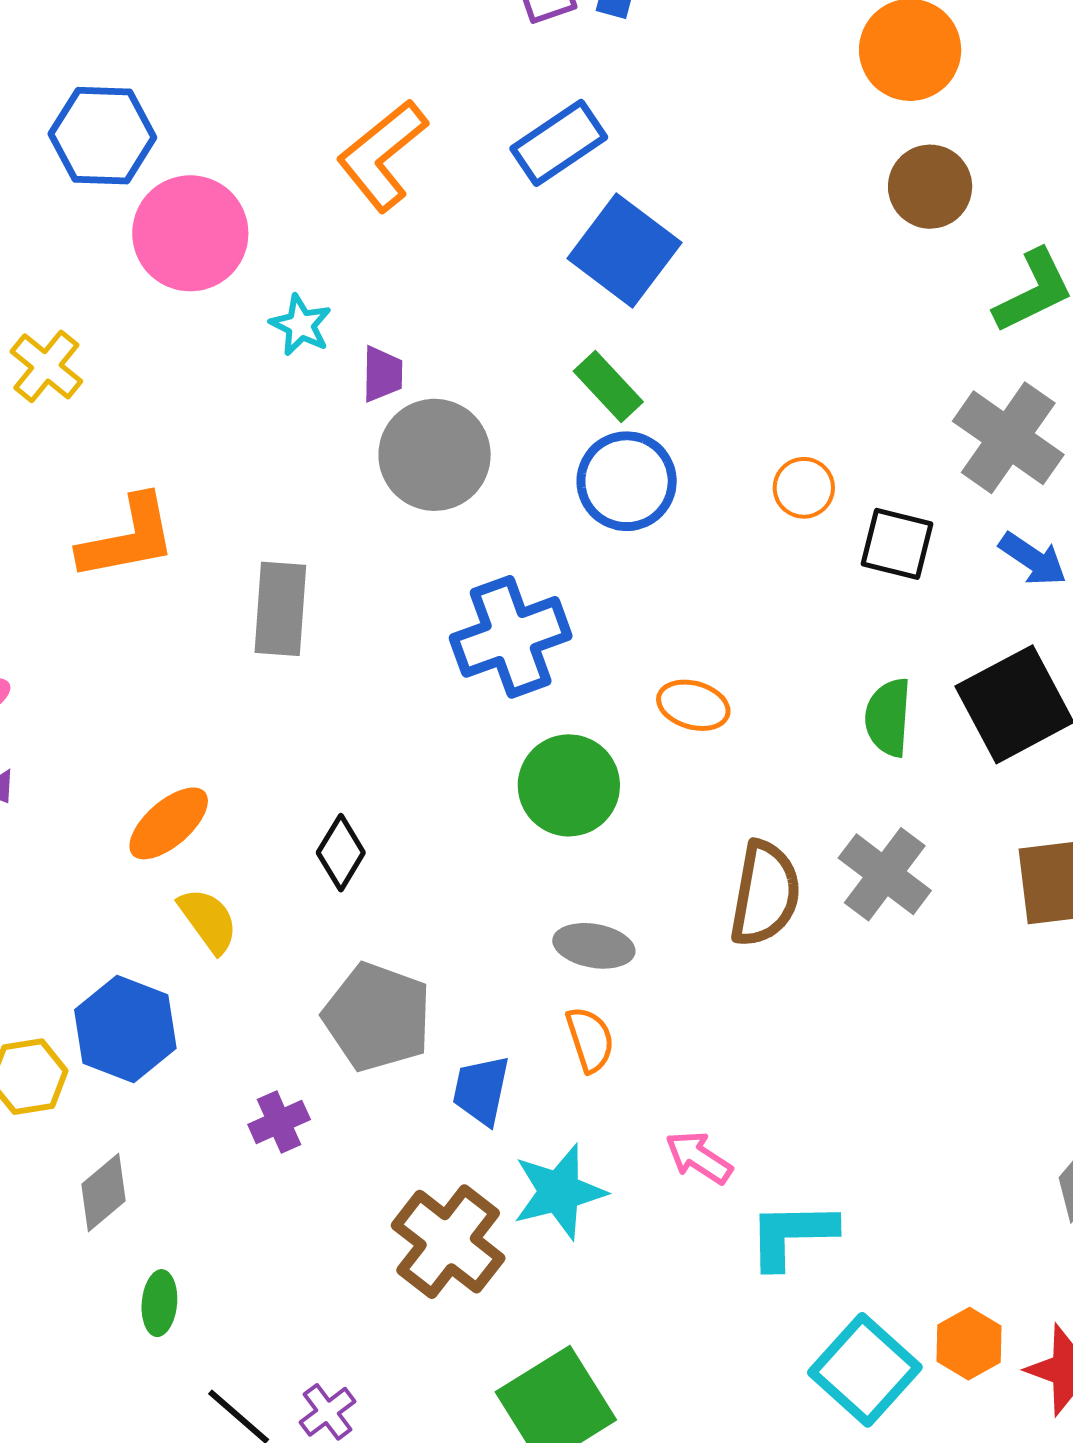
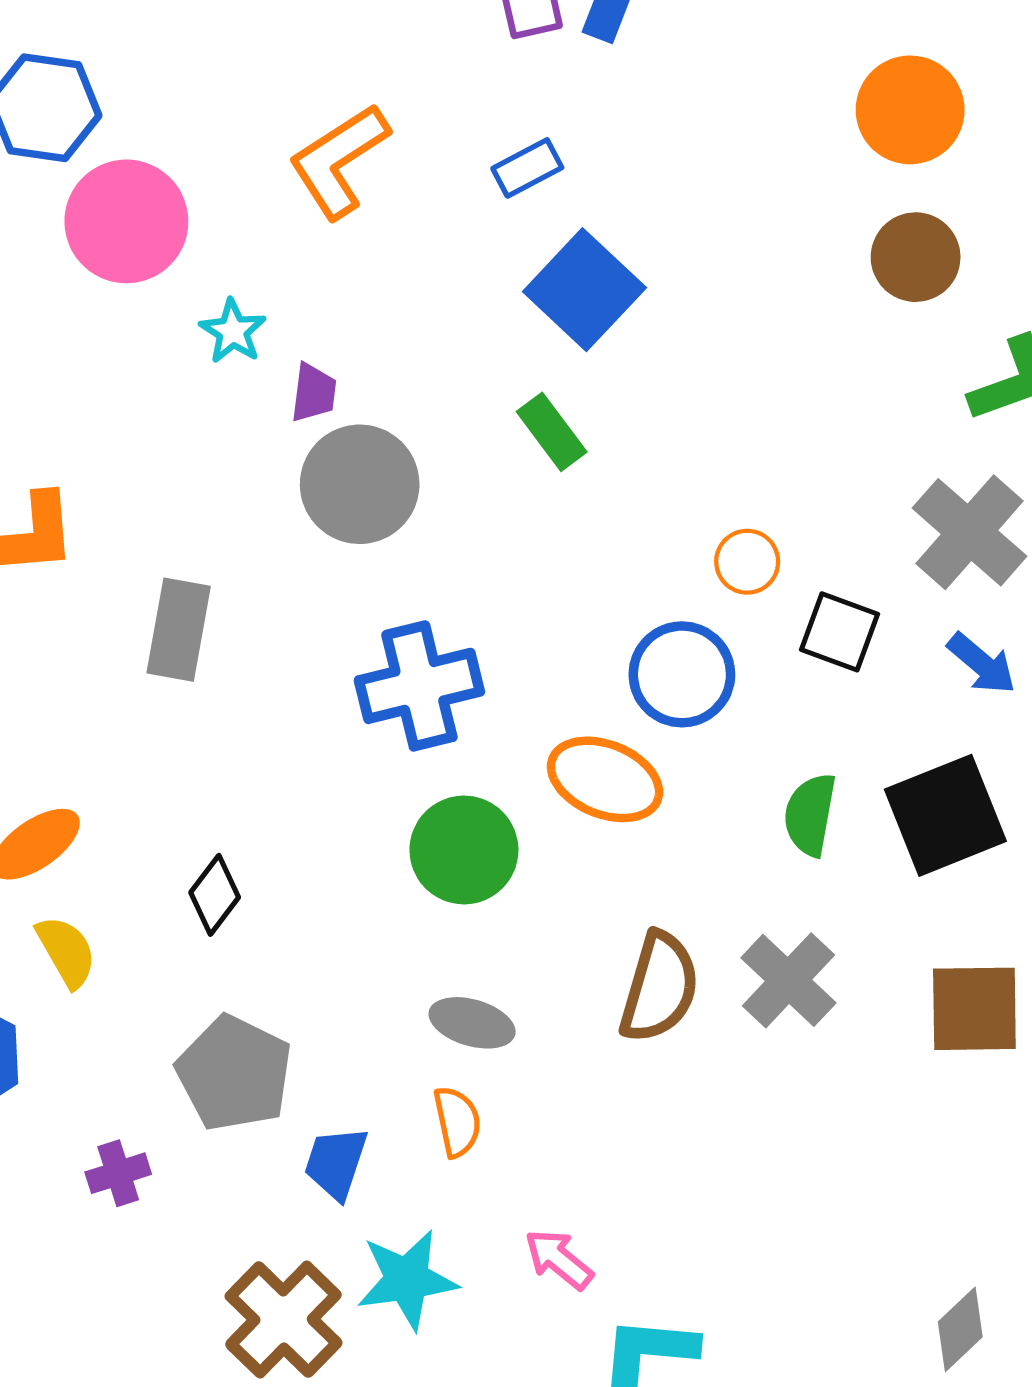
blue rectangle: (559, 143) -> (527, 168), size x0.7
blue circle: (627, 481) -> (682, 674), moved
orange ellipse: (693, 705) -> (605, 779), size x1.5

